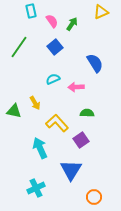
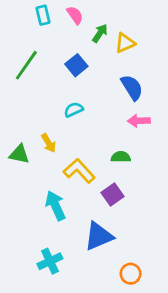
yellow triangle: (101, 12) -> (125, 43), moved
pink semicircle: (52, 21) -> (75, 15), moved
pink arrow: (76, 87) -> (139, 121), moved
blue triangle: (71, 170) -> (99, 236), turned 35

